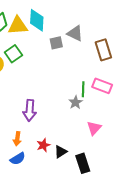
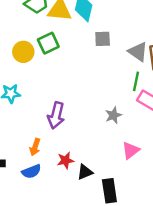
gray triangle: (75, 33) -> (138, 52), moved
green line: (83, 89) -> (136, 81), moved

